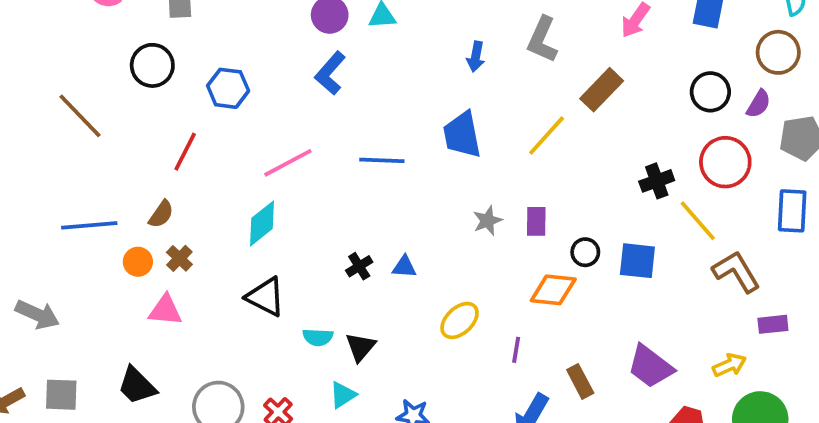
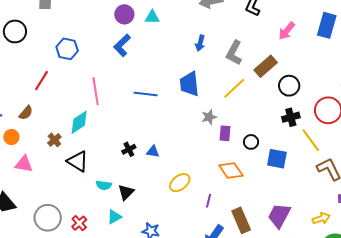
gray L-shape: (542, 40) -> (234, 53), moved
black circle: (152, 65) -> (15, 31), moved
black circle: (710, 92) -> (289, 86), moved
pink line: (288, 163) -> (96, 91), turned -76
gray star: (487, 221) -> (209, 117), moved
black circle: (585, 252) -> (251, 142), moved
brown cross: (179, 258) -> (54, 140), moved
orange diamond: (553, 290) -> (231, 170), turned 45
purple trapezoid: (650, 366) -> (279, 216), turned 76
brown rectangle: (580, 381) -> (241, 220), size x1.4

